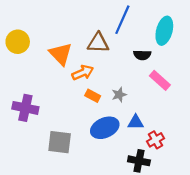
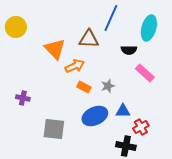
yellow circle: (18, 42) -> (16, 27), moved
purple cross: (25, 108) -> (23, 98), size x0.6

